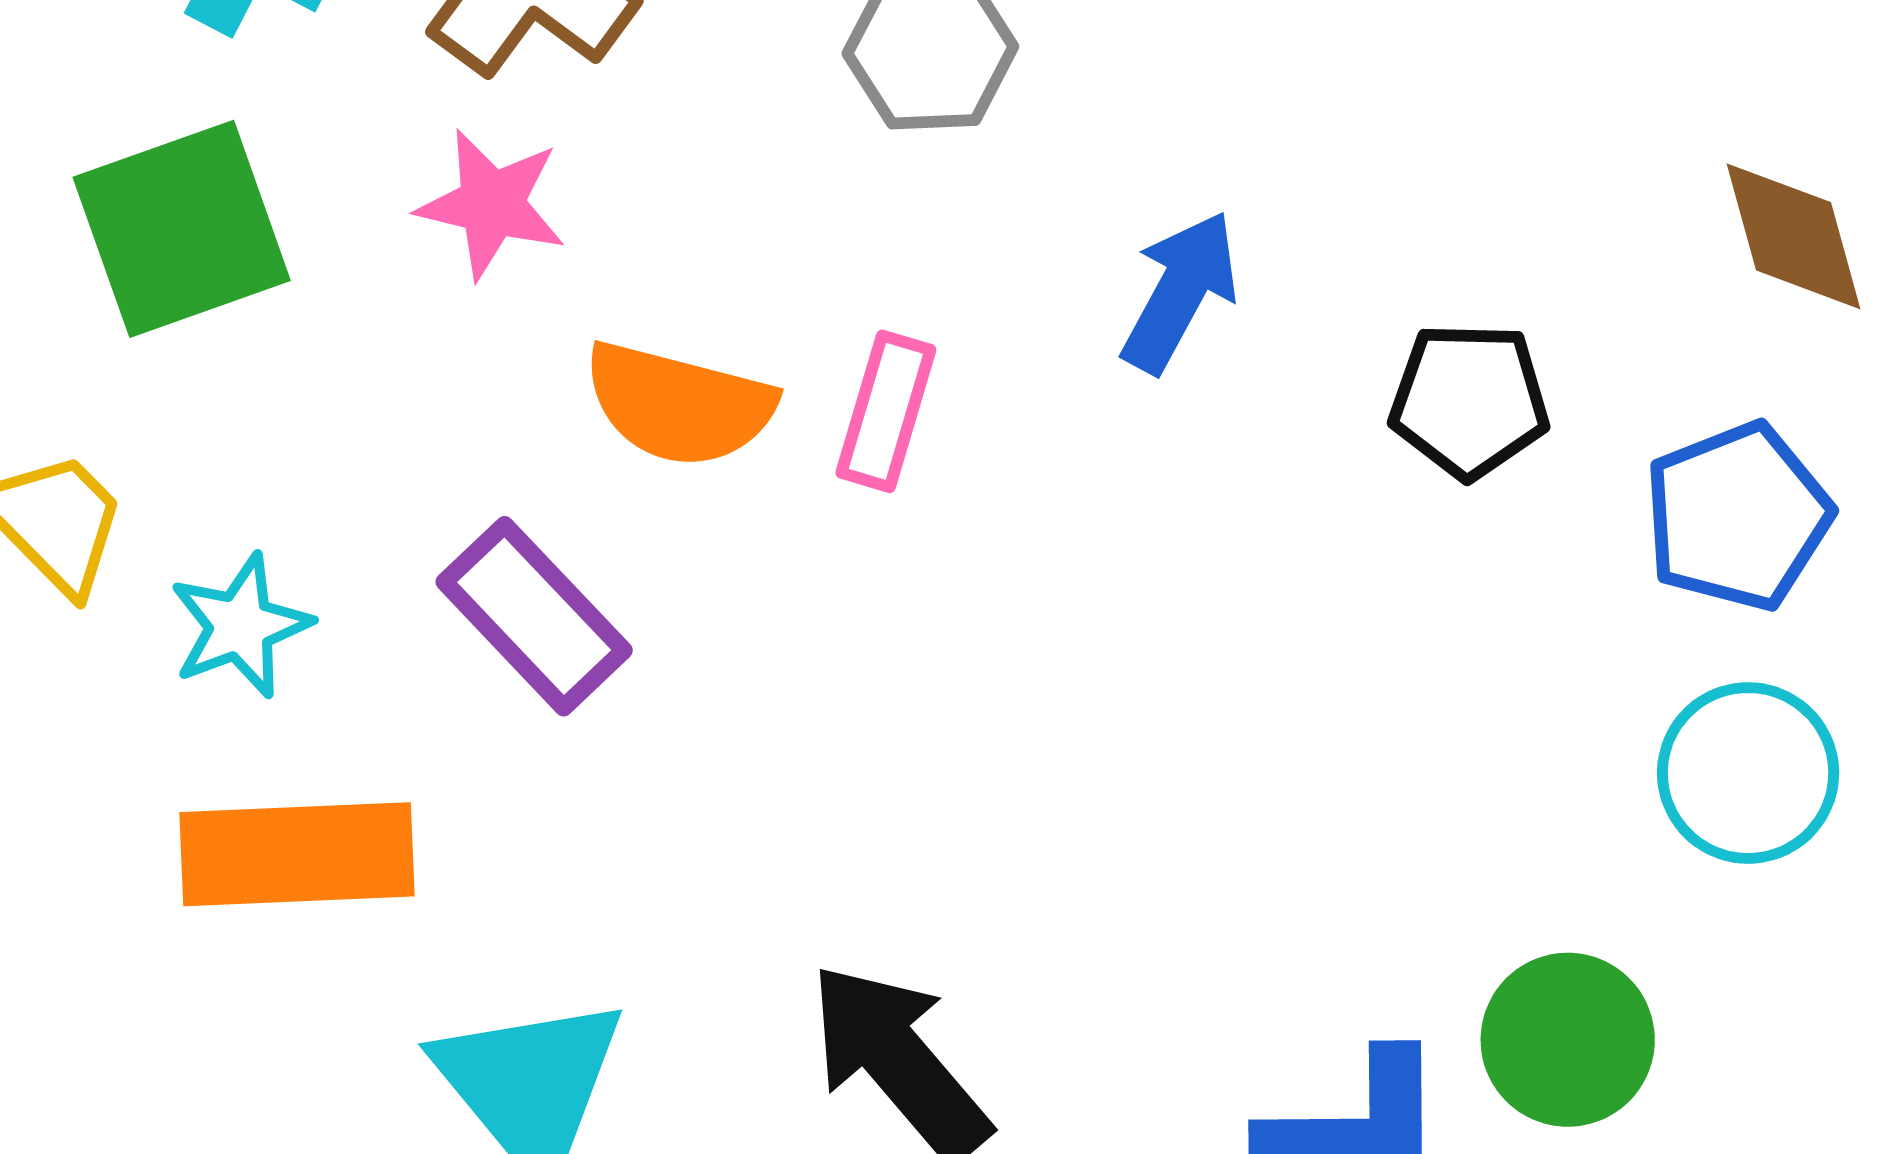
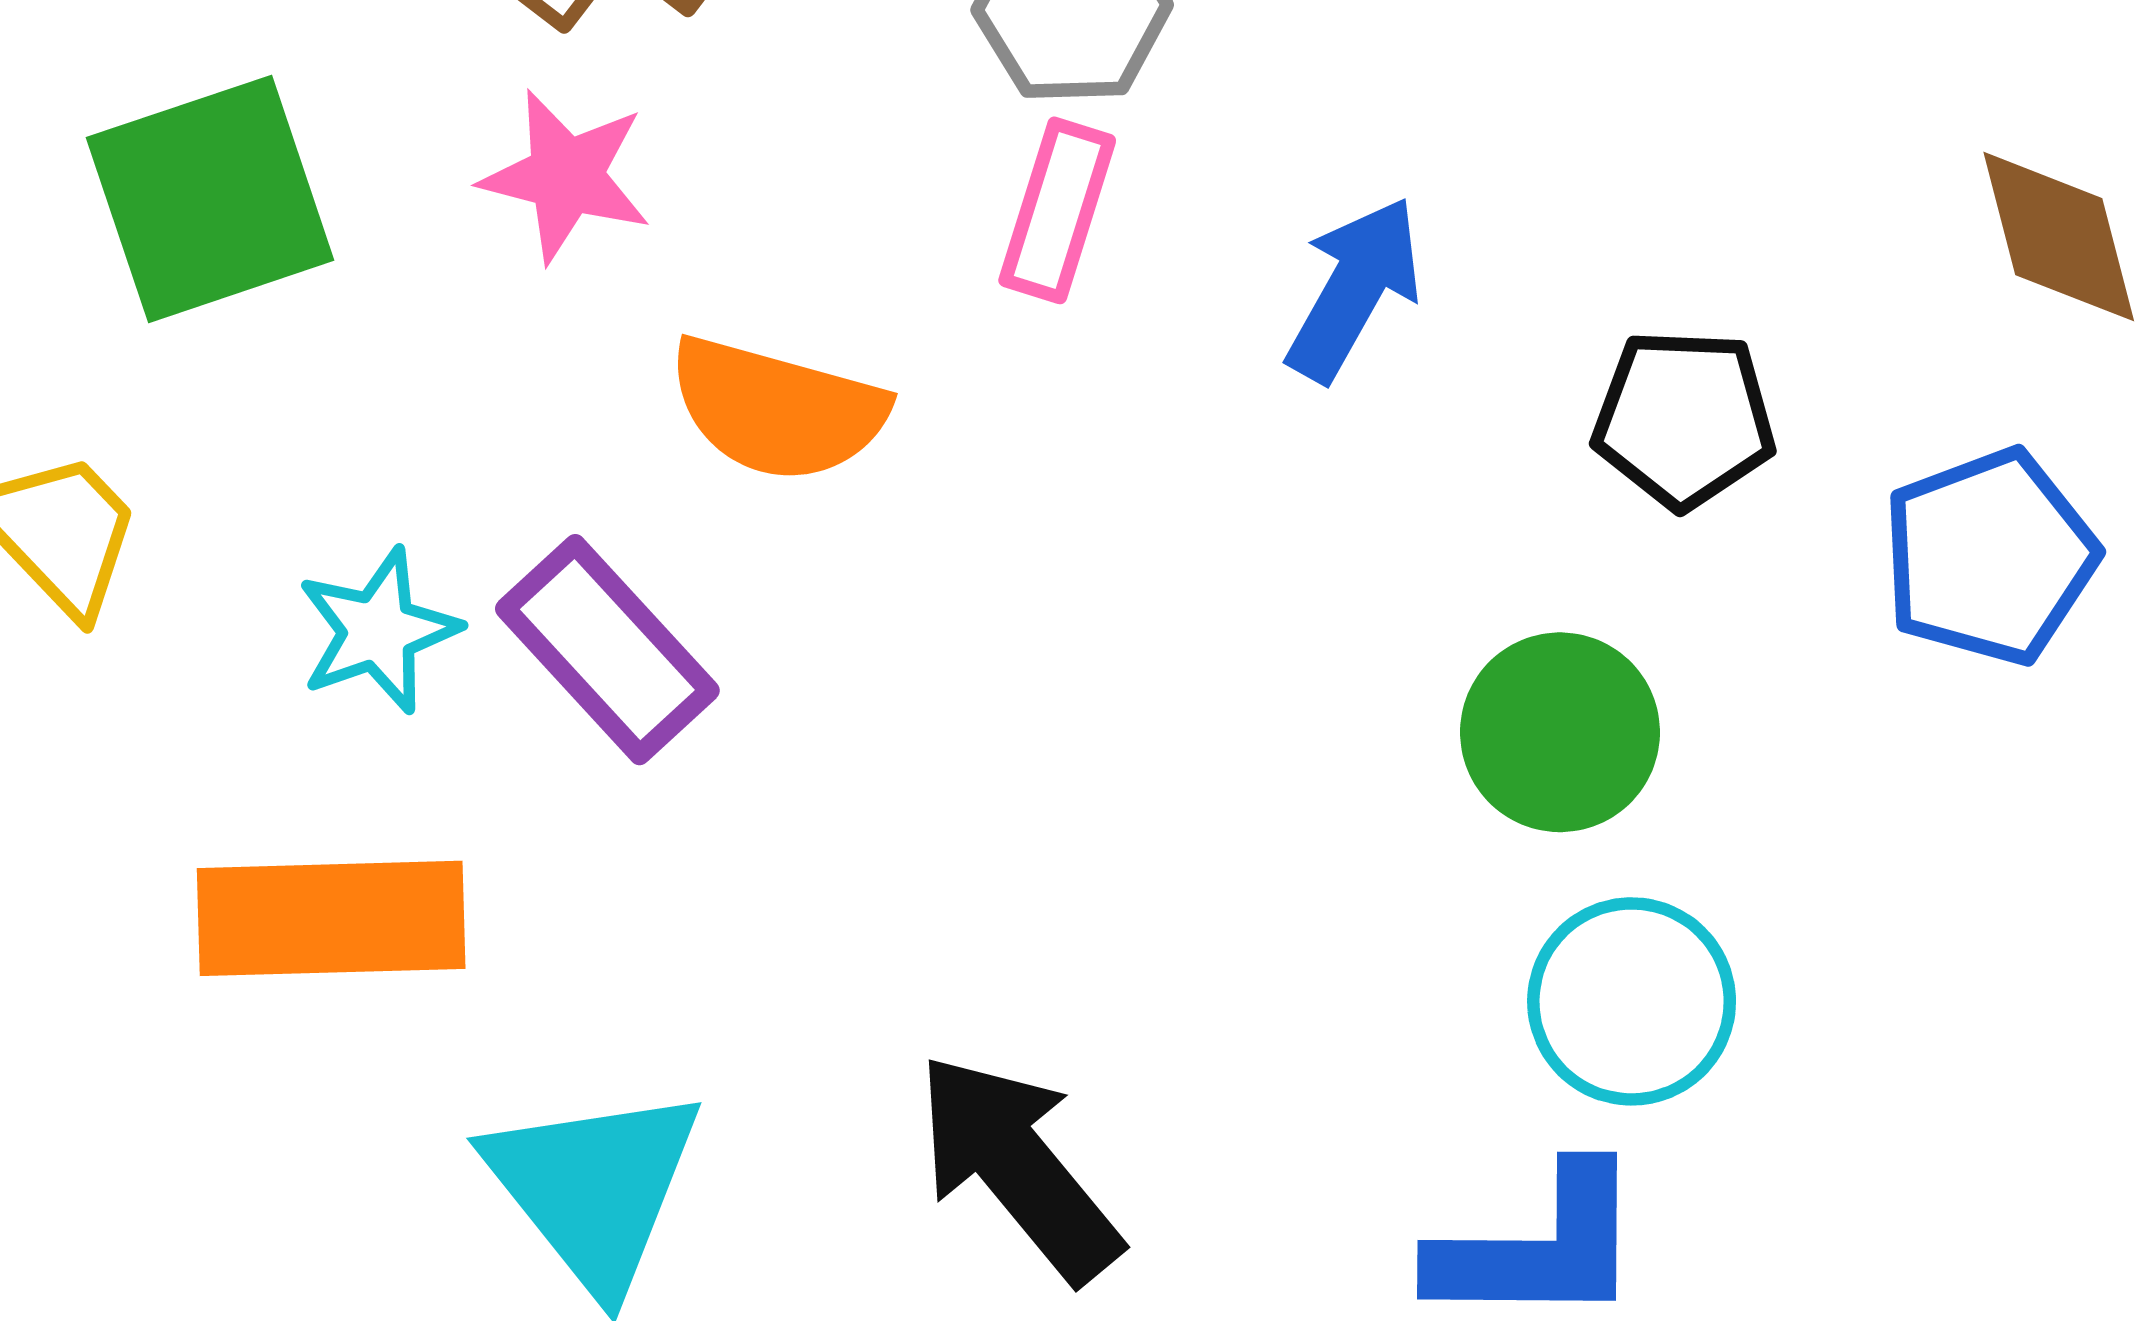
pink rectangle: (886, 411) -> (1057, 210), moved
cyan star: (240, 626) -> (378, 631), moved
cyan circle: (1748, 773) -> (1632, 1001), moved
green circle: (1568, 1040) -> (1560, 732), moved

